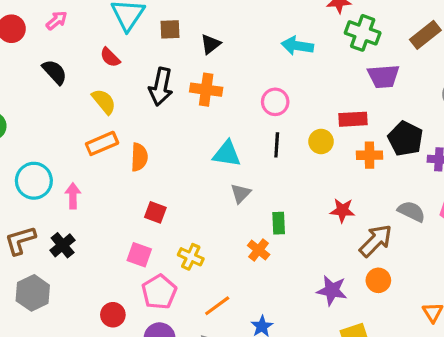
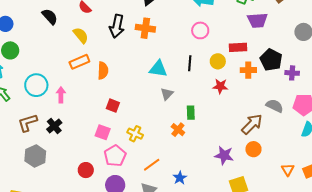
pink circle: (275, 102) -> (200, 30), moved
red star: (342, 210) -> (220, 86), moved

